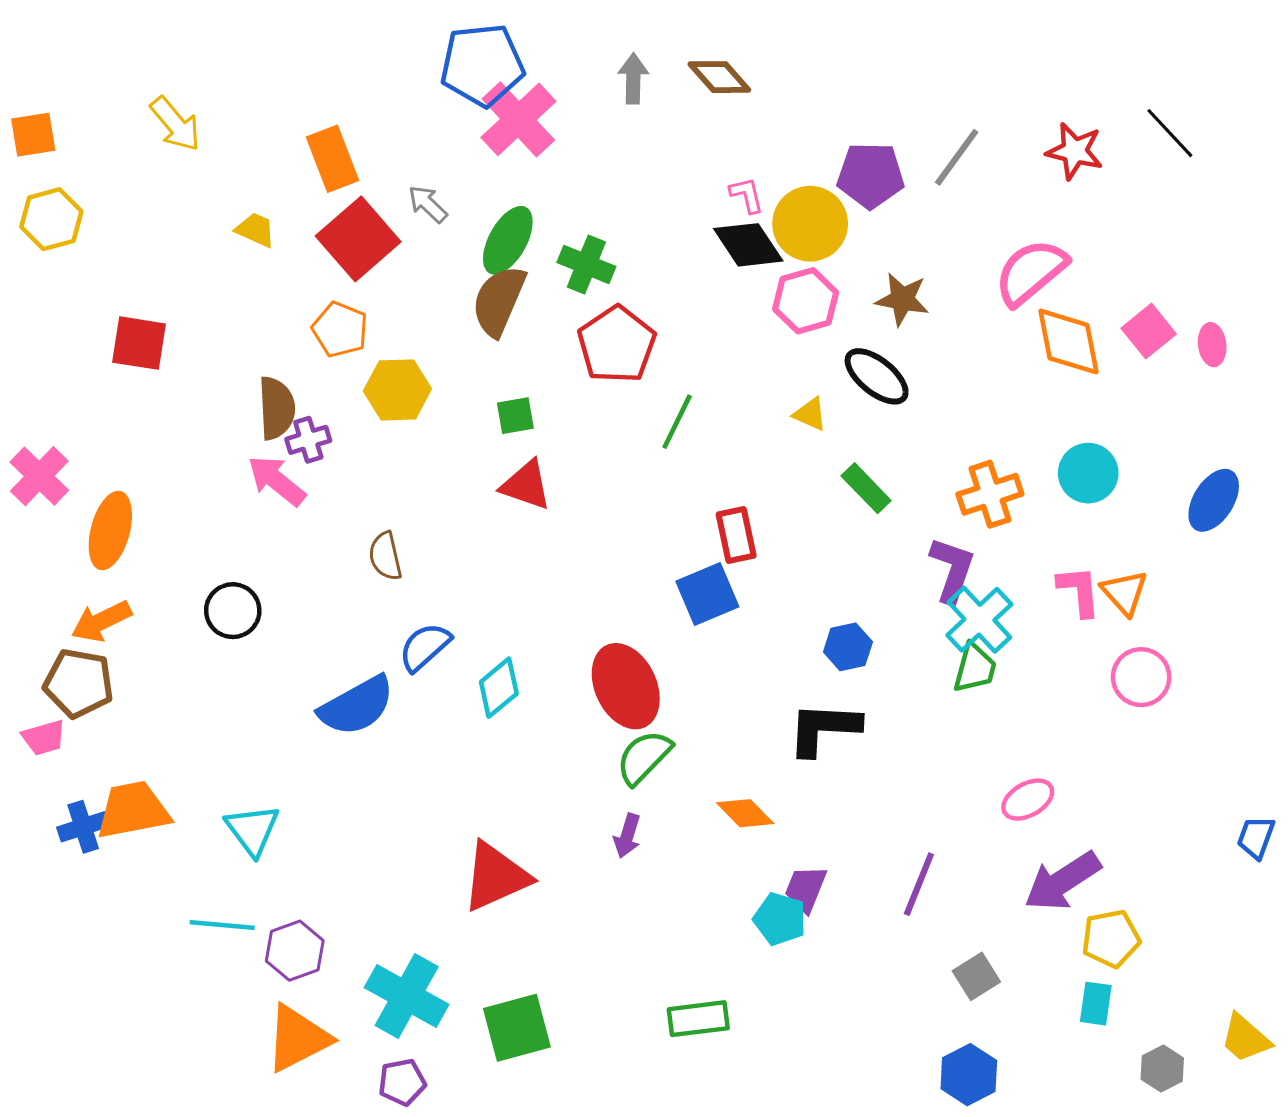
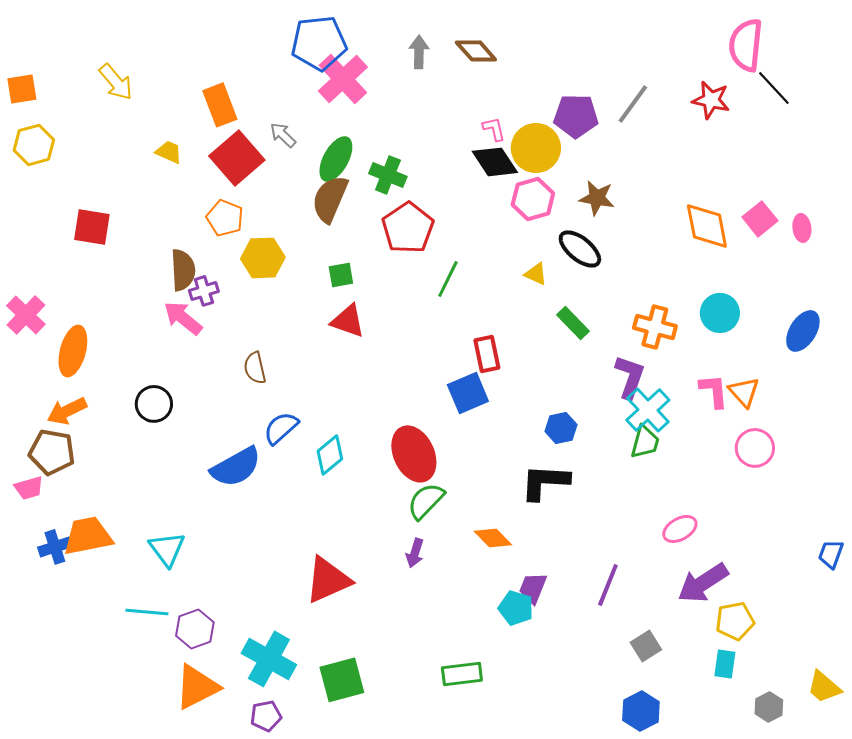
pink semicircle: (1031, 272) -> (746, 45), moved, turned -44
orange cross: (990, 494) -> (655, 327), turned 33

